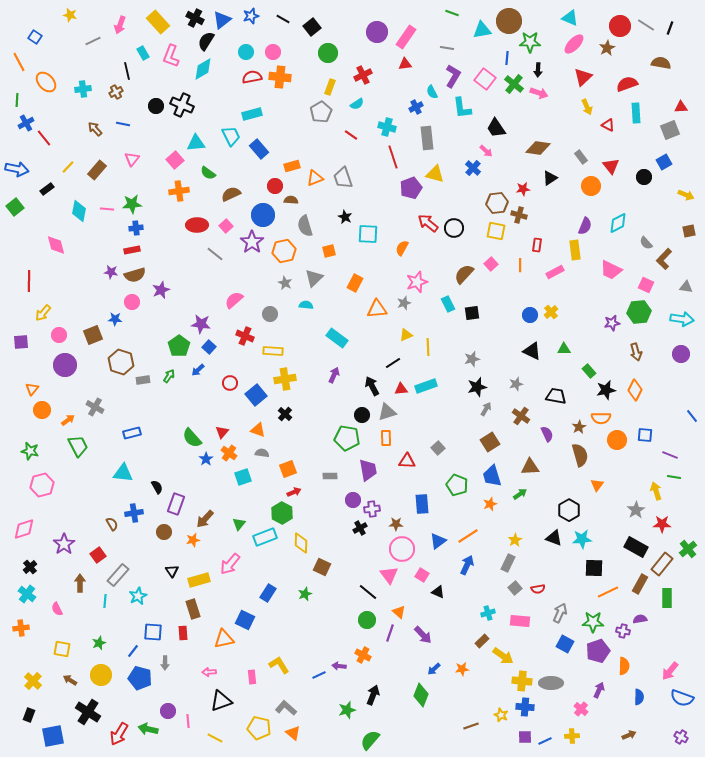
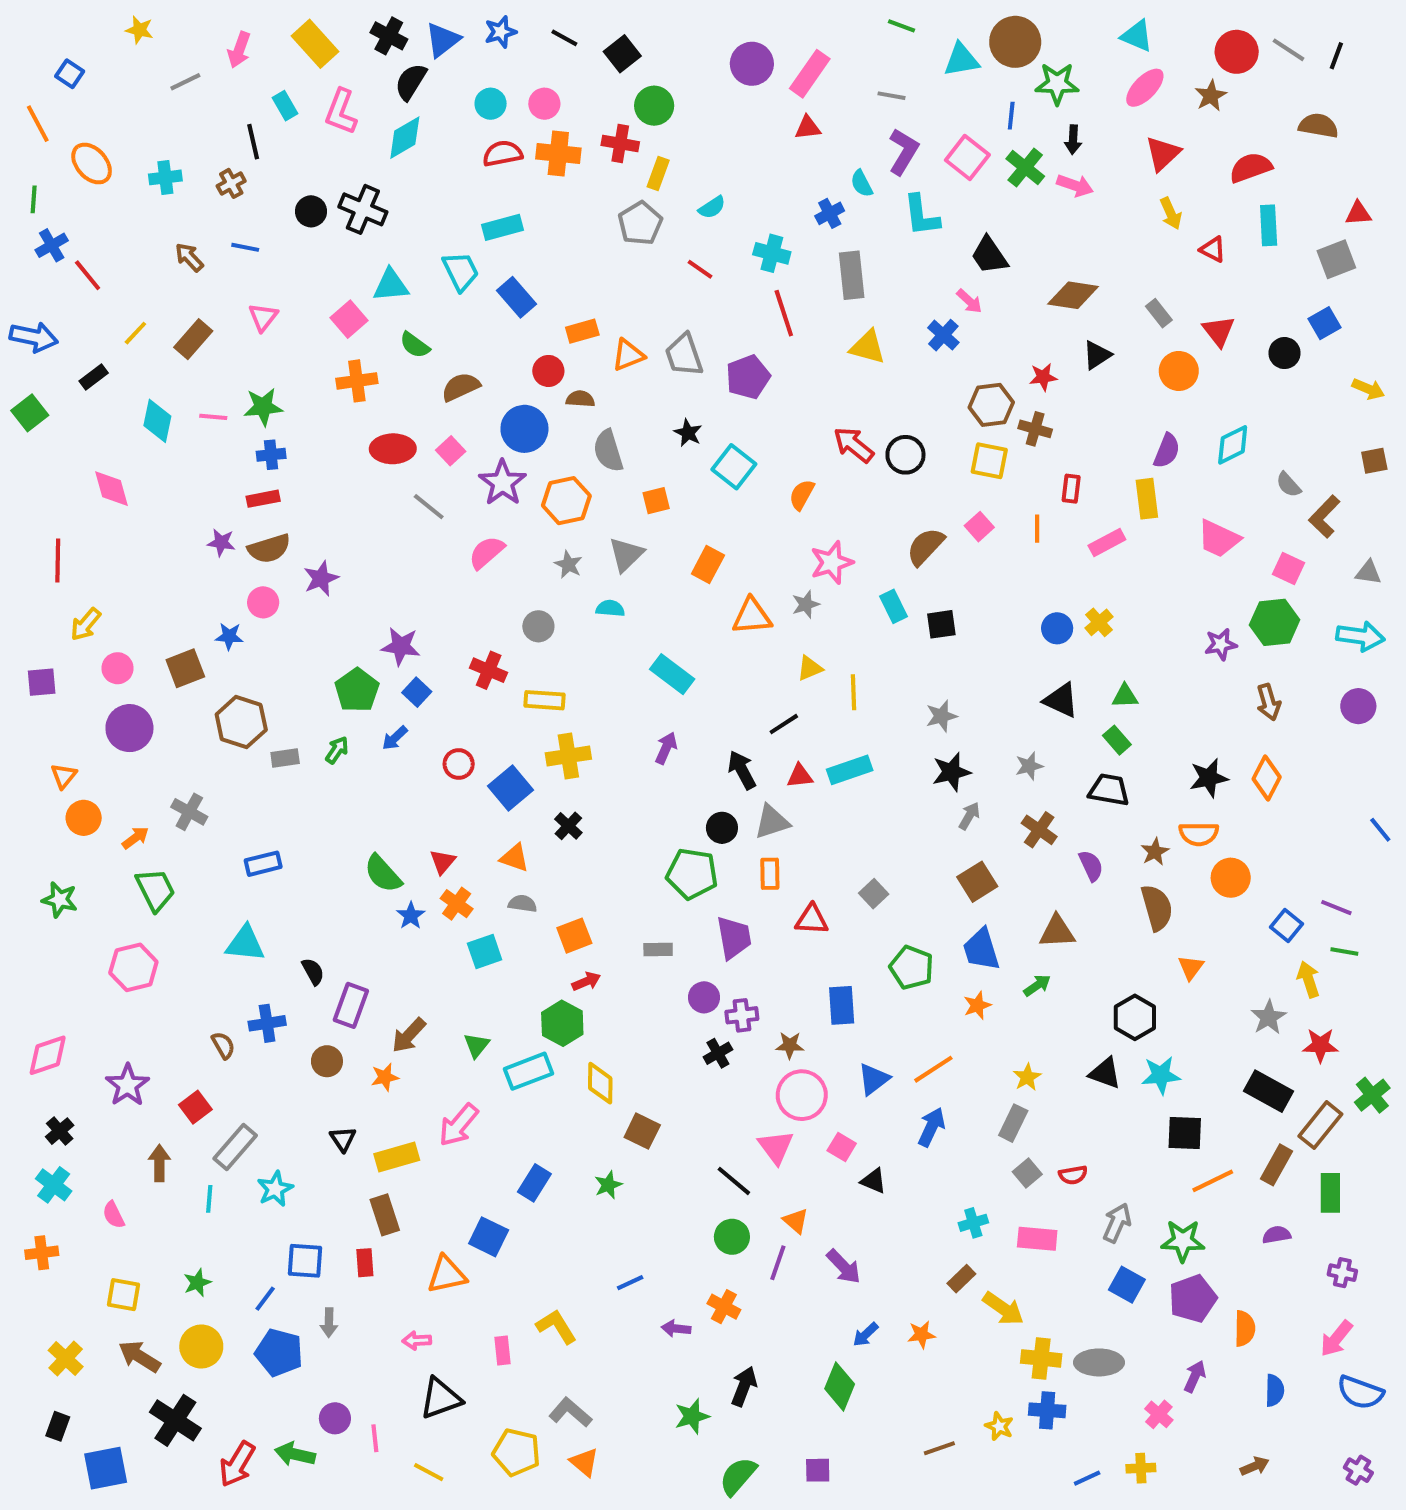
red cross: (363, 75) -> (620, 144), moved, turned 36
purple pentagon: (411, 188) -> (748, 377), moved
cyan square: (368, 234) -> (734, 467), turned 35
pink semicircle: (234, 300) -> (487, 553), moved
green rectangle: (589, 371) -> (1117, 740), moved
blue square: (645, 435) -> (1287, 926), moved, turned 35
pink hexagon: (42, 485) -> (133, 967), moved
purple cross: (623, 631) -> (1342, 1273), moved
blue line: (319, 675) -> (630, 1283), moved
brown arrow: (70, 680) -> (139, 1356), size x1.5
purple square: (525, 737) -> (818, 1470), moved

